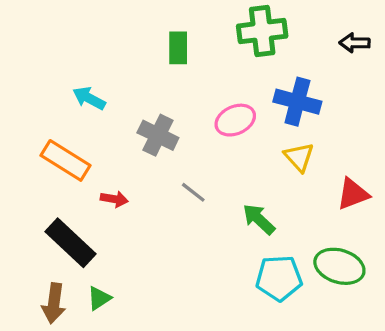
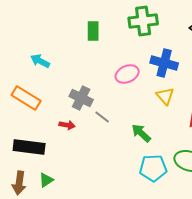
gray cross: (158, 135) -> (81, 98), moved
red arrow: (114, 199) -> (67, 125), moved
black rectangle: (71, 243) -> (29, 147), turned -36

